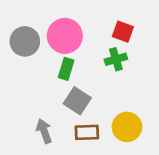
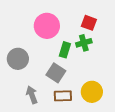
gray circle: (25, 41) -> (18, 59), moved
green rectangle: (66, 69) -> (65, 50), moved

